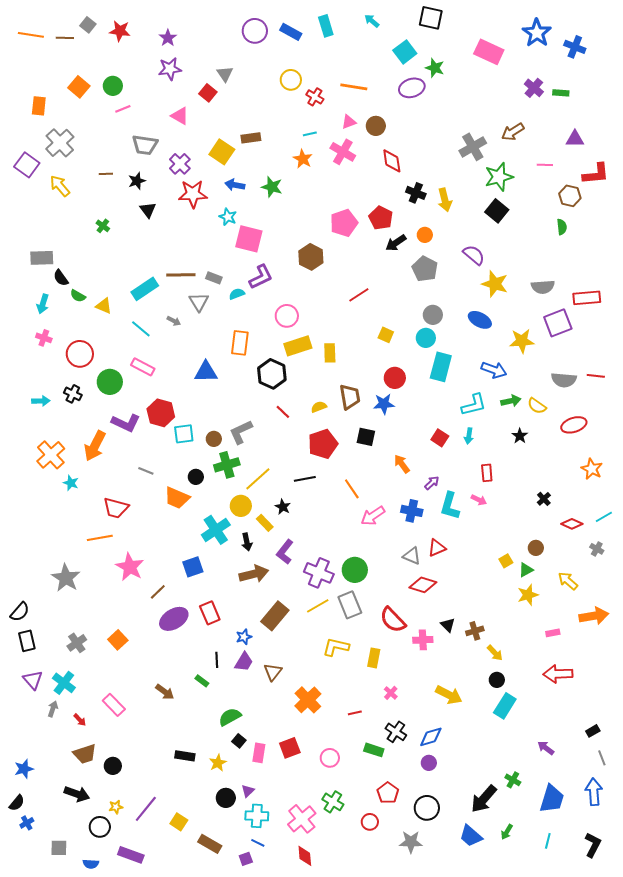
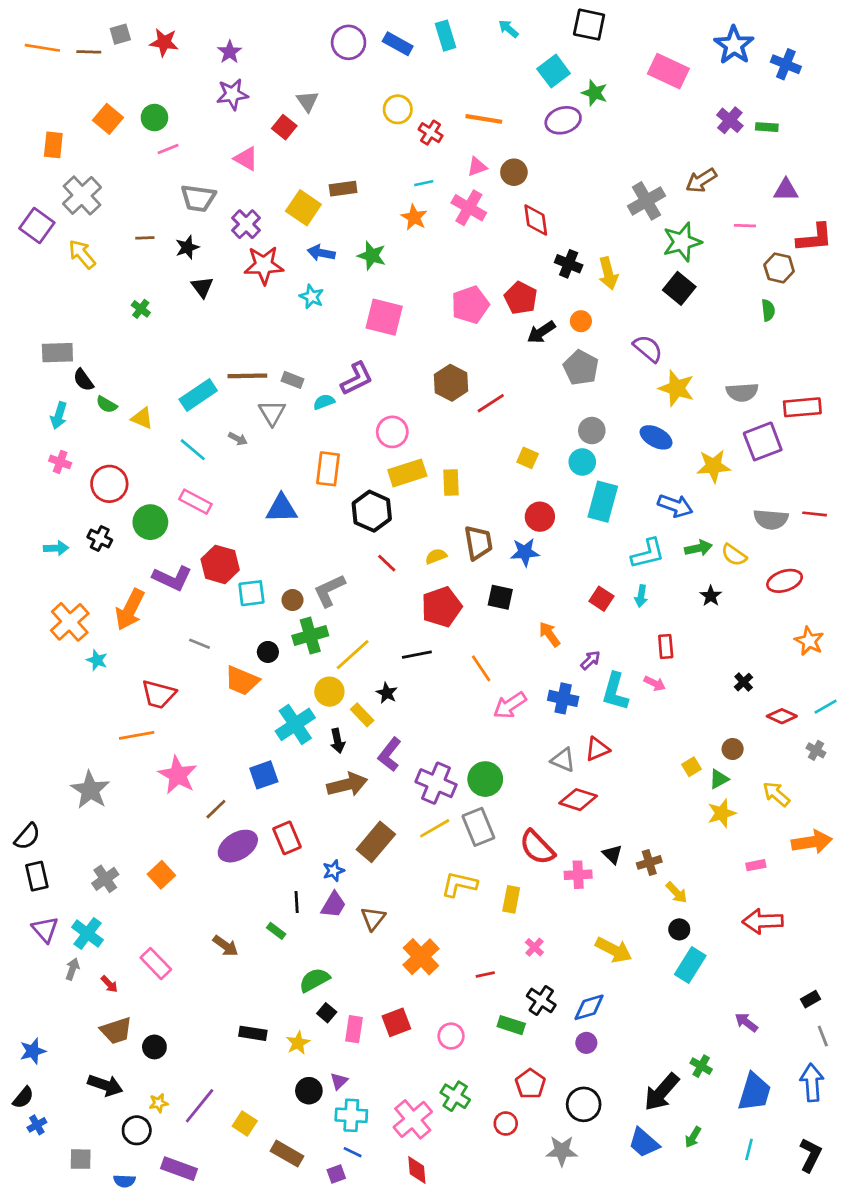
gray square: (88, 25) -> (120, 34), turned 35
pink square: (249, 239) -> (384, 317), moved
brown hexagon: (311, 257) -> (451, 383), moved

